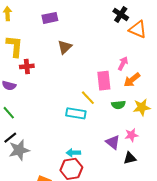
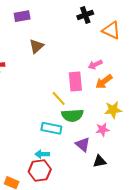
black cross: (121, 14) -> (85, 15), moved, turned 35
pink arrow: (123, 63) -> (95, 65), turned -144
green semicircle: (118, 105) -> (72, 115), moved, size x1.5
cyan rectangle: (76, 113) -> (51, 128), moved
pink star: (131, 135) -> (103, 130), moved

